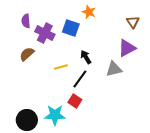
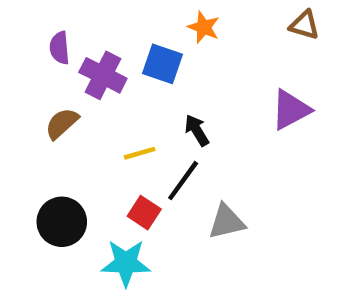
brown triangle: (133, 22) -> (304, 25), moved, turned -40
gray triangle: (114, 69) -> (227, 222), moved
red square: (75, 101) -> (144, 213), moved
black circle: (27, 120) -> (62, 222), moved

